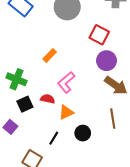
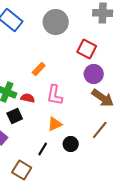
pink L-shape: (66, 82) -> (55, 95), turned -40
red semicircle: (48, 99) -> (28, 98), moved
brown line: (113, 119) -> (100, 130), turned 48

